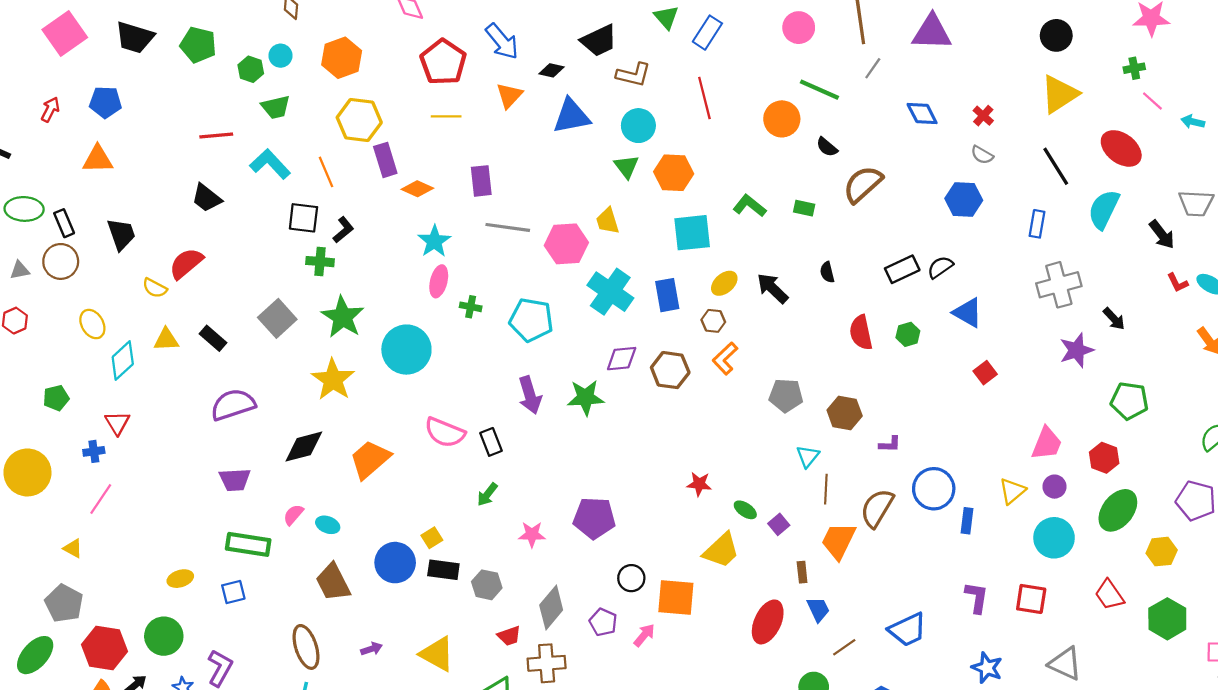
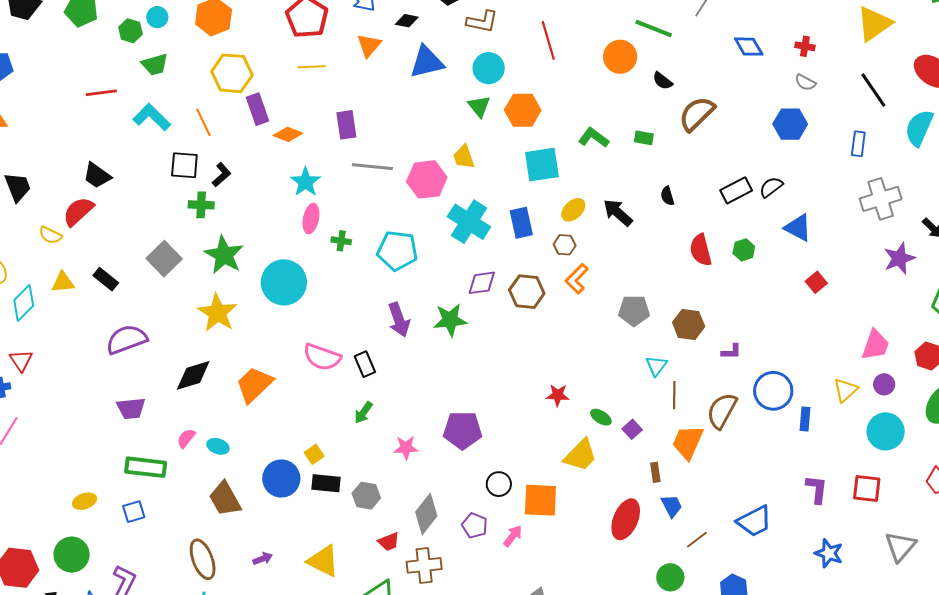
red cross: (983, 116) -> (805, 46), turned -30
black trapezoid: (207, 198) -> (97, 176), moved
gray triangle: (1065, 664) -> (900, 547), turned 48

